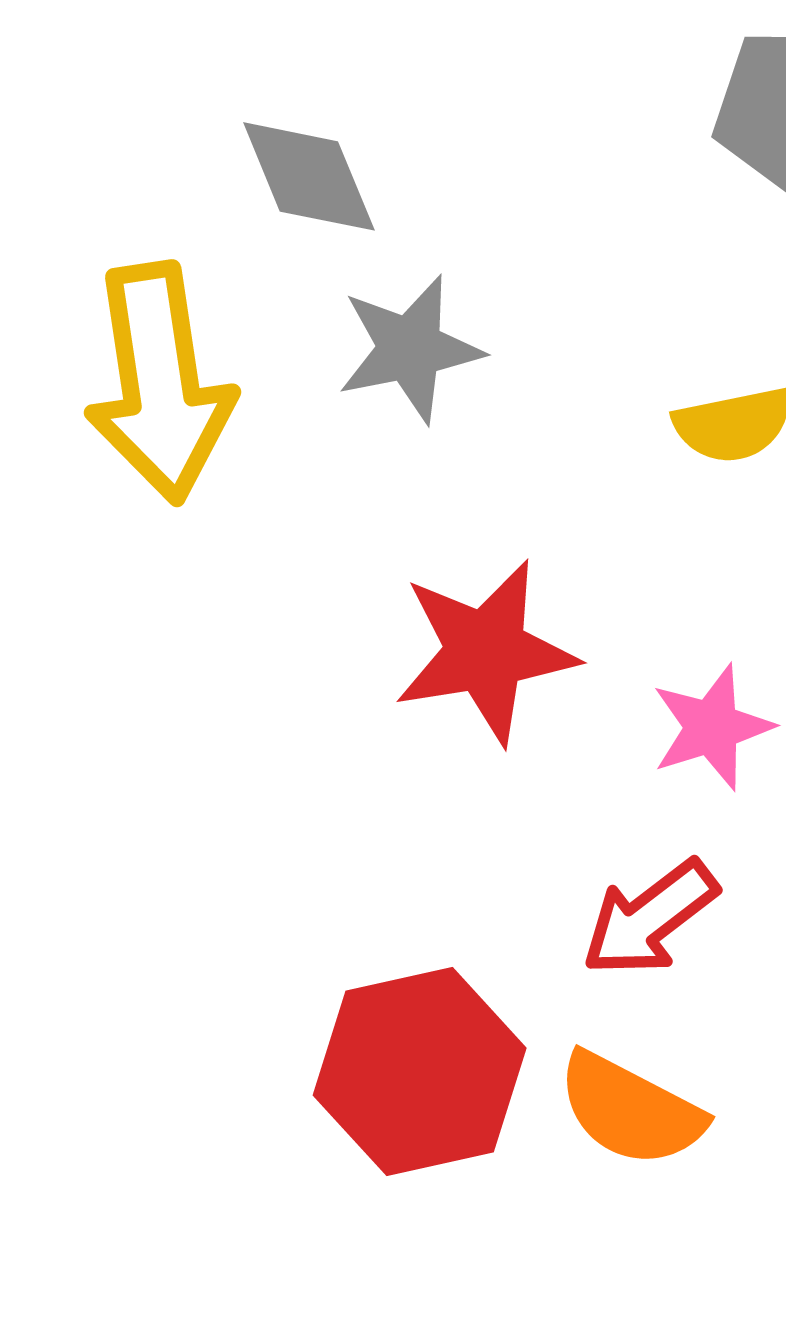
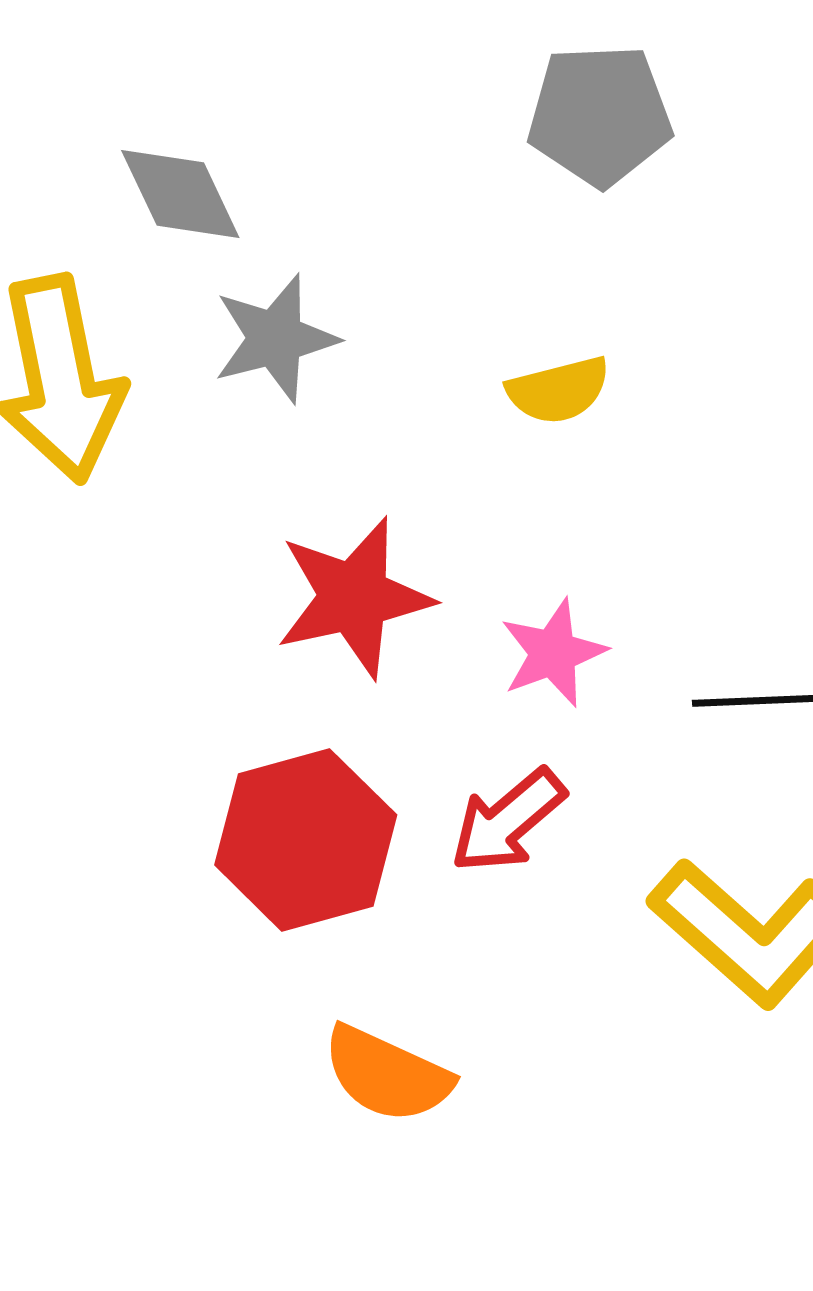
red hexagon: (420, 1072) -> (306, 840), moved
orange semicircle: (630, 1110) -> (387, 1074), moved

